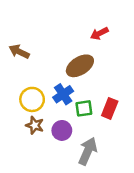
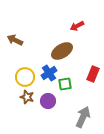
red rectangle: (110, 108) -> (93, 74), moved
gray arrow: (88, 151) -> (83, 117), moved

